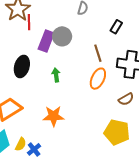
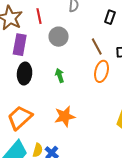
red line: (29, 22) -> (39, 16), moved
purple rectangle: (46, 41) -> (20, 45), moved

